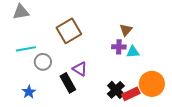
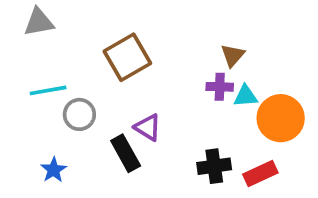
orange circle: (152, 84) -> (281, 118), moved
black cross: (116, 90) -> (214, 166), turned 36
red rectangle: (131, 94) -> (260, 174), moved

